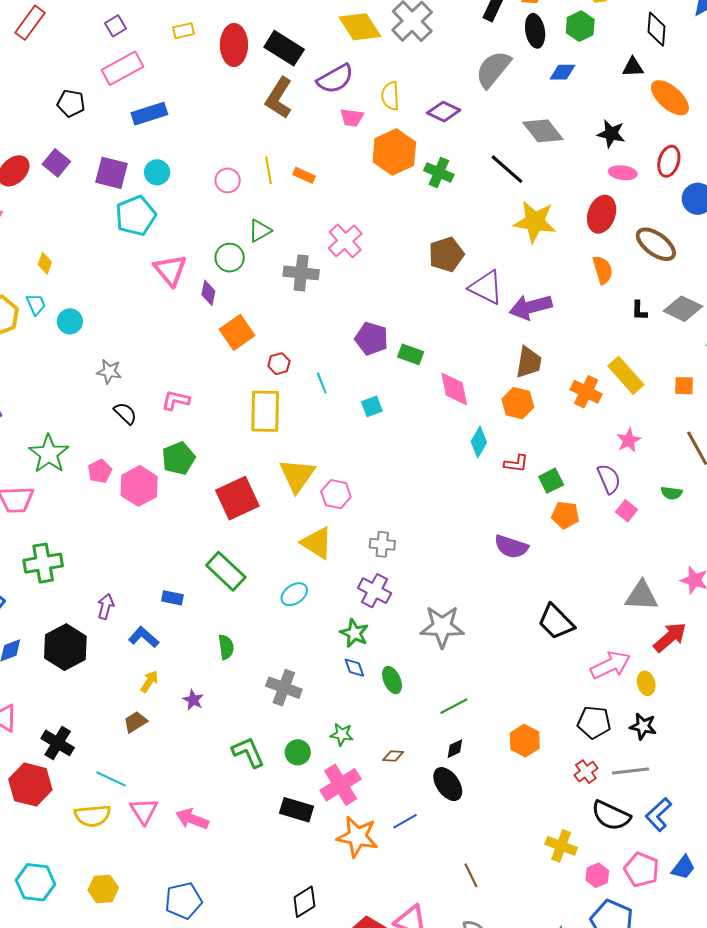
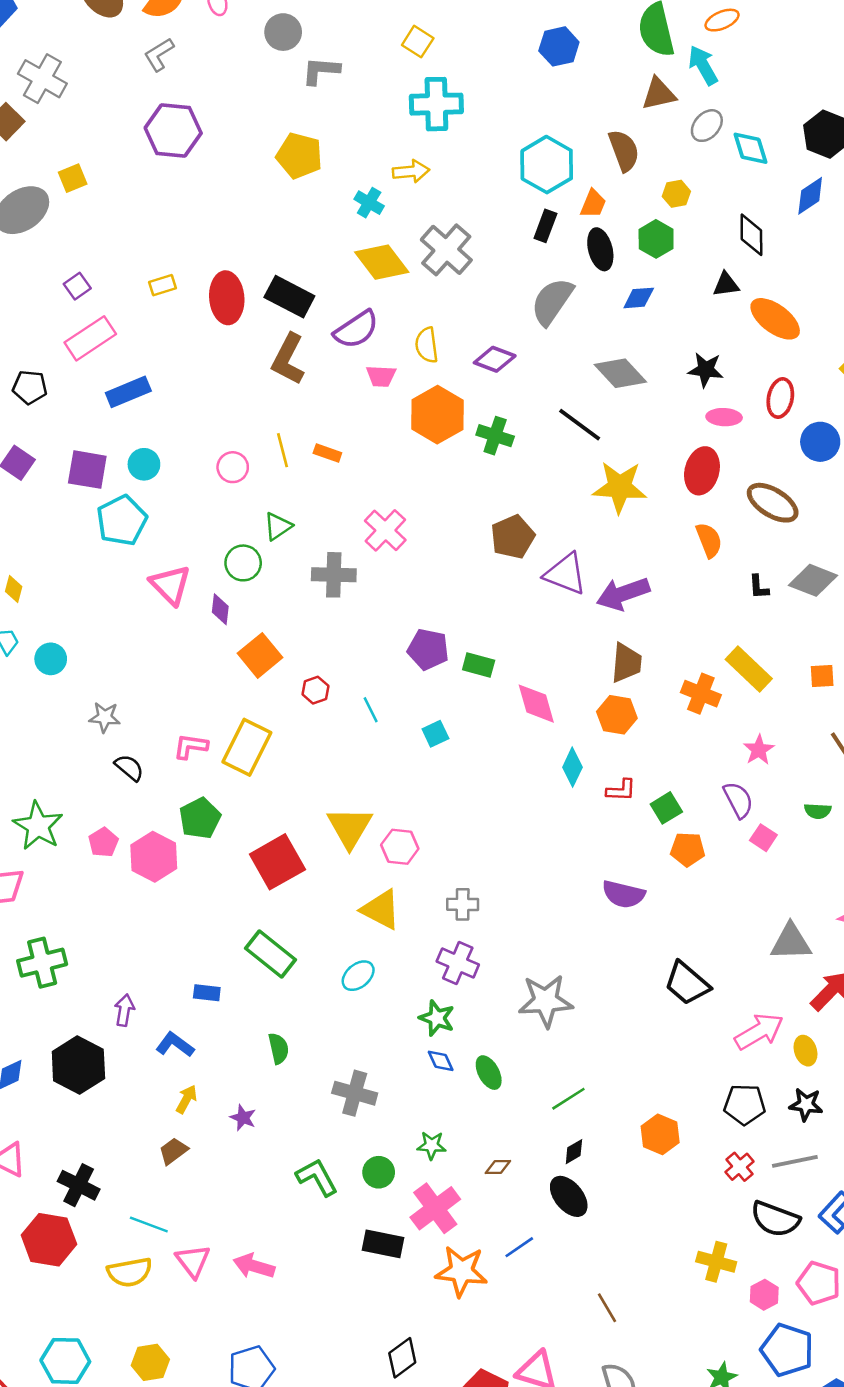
yellow rectangle: (265, 411) -> (247, 747), moved, turned 30

